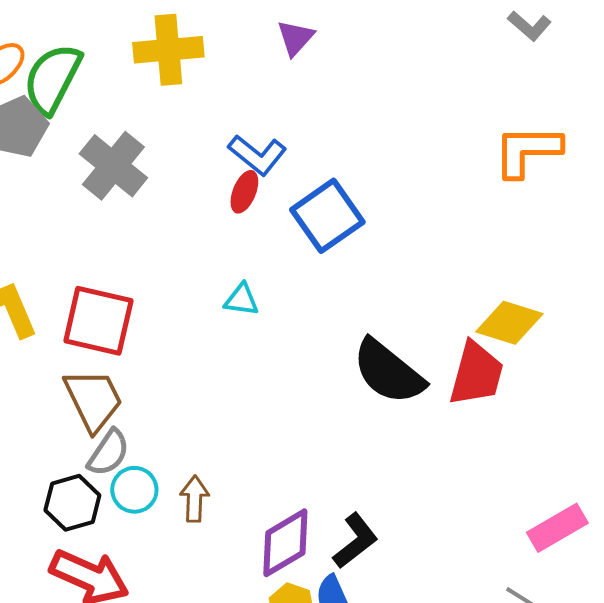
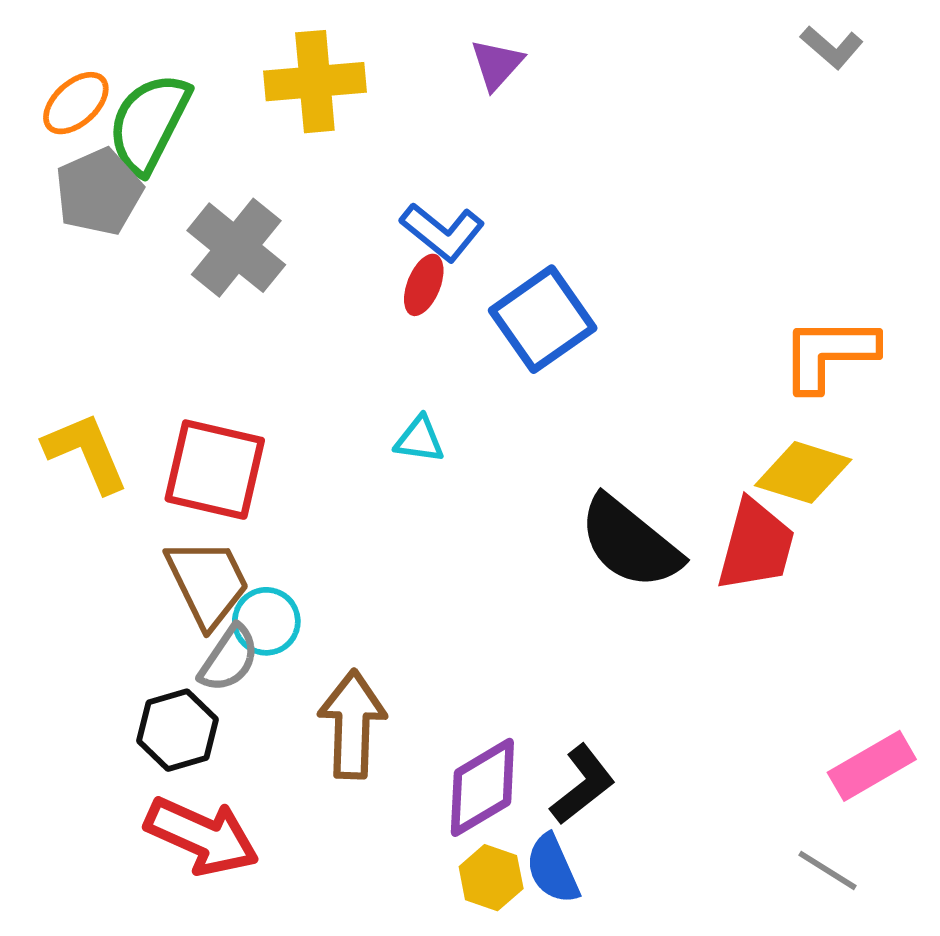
orange L-shape: (527, 151) -> (829, 354), moved
cyan circle: (134, 490) -> (266, 621), moved
brown arrow: (194, 499) -> (352, 724), size x1.6

